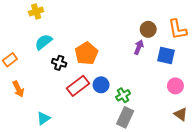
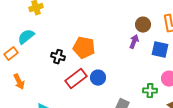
cyan semicircle: (43, 42) -> (26, 37), moved
orange pentagon: (86, 53) -> (84, 48), turned -30
green cross: (123, 95) -> (150, 91), moved, turned 32

